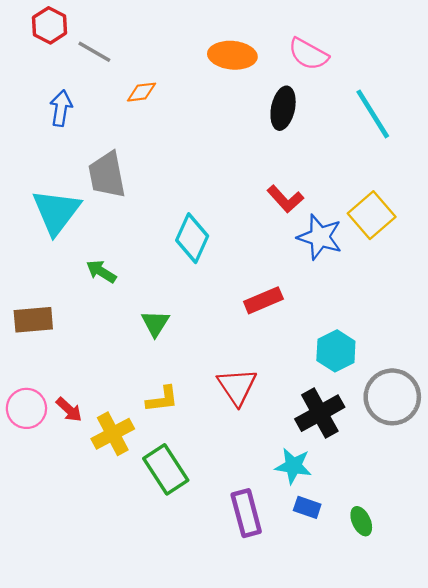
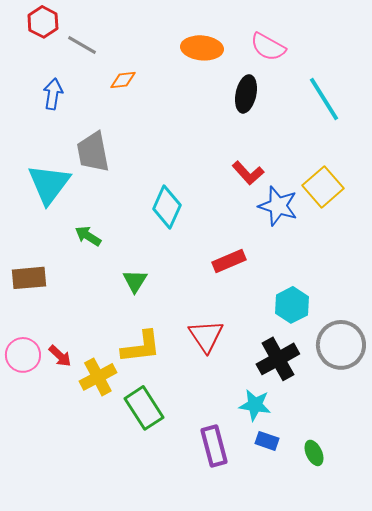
yellow L-shape: (162, 399) -> (141, 347), size x1.4

